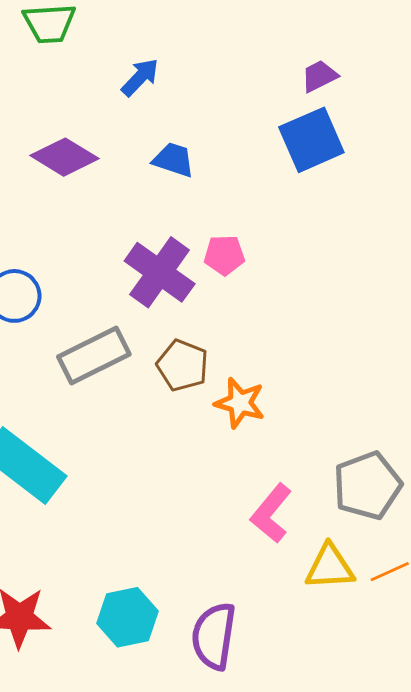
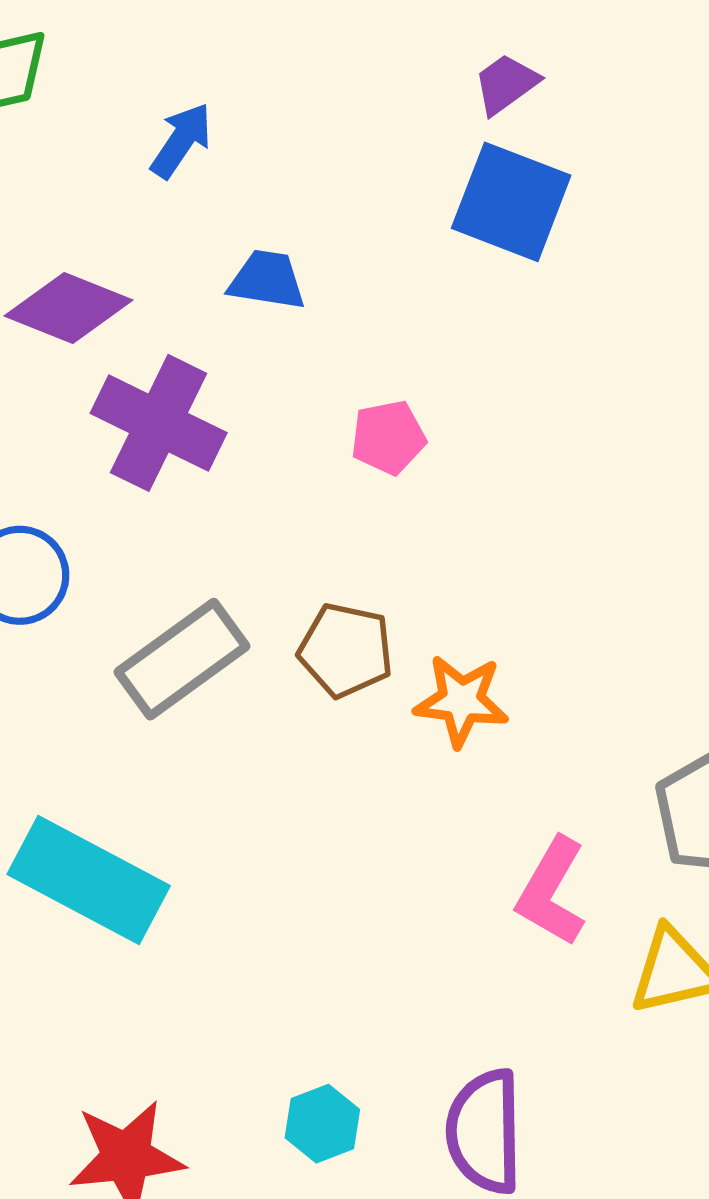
blue square: (311, 140) -> (511, 202), turned -36
purple cross: (160, 272) -> (159, 423), moved
cyan hexagon: (127, 617) -> (322, 1124), size x0.7

